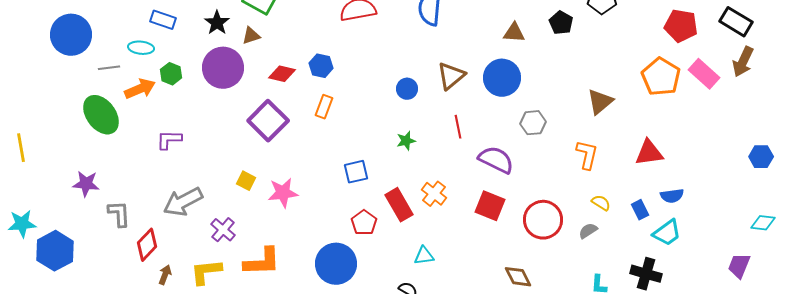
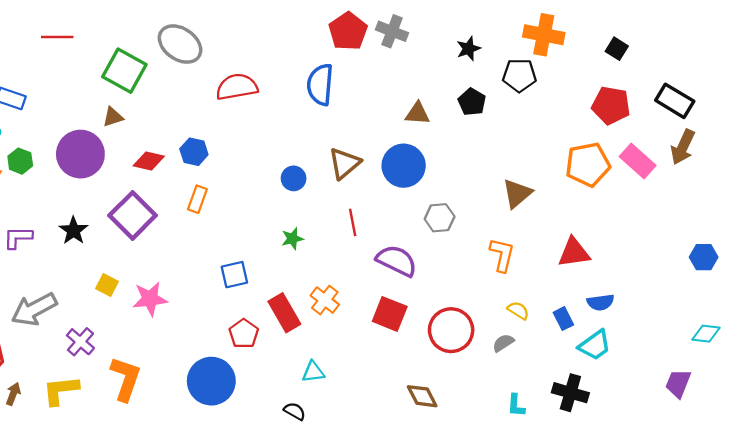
black star: (217, 23) -> (73, 231), moved
orange pentagon: (661, 77) -> (588, 164), turned 30
orange L-shape: (262, 262) -> (126, 379), turned -69

